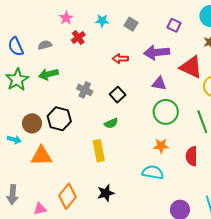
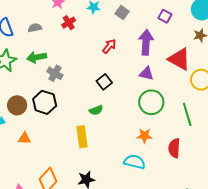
purple arrow: (157, 52) -> (146, 42), turned 95
red arrow: (120, 59) -> (109, 46), turned 126
gray cross: (85, 90) -> (55, 73), moved
orange triangle: (41, 156) -> (24, 138), size x0.6

